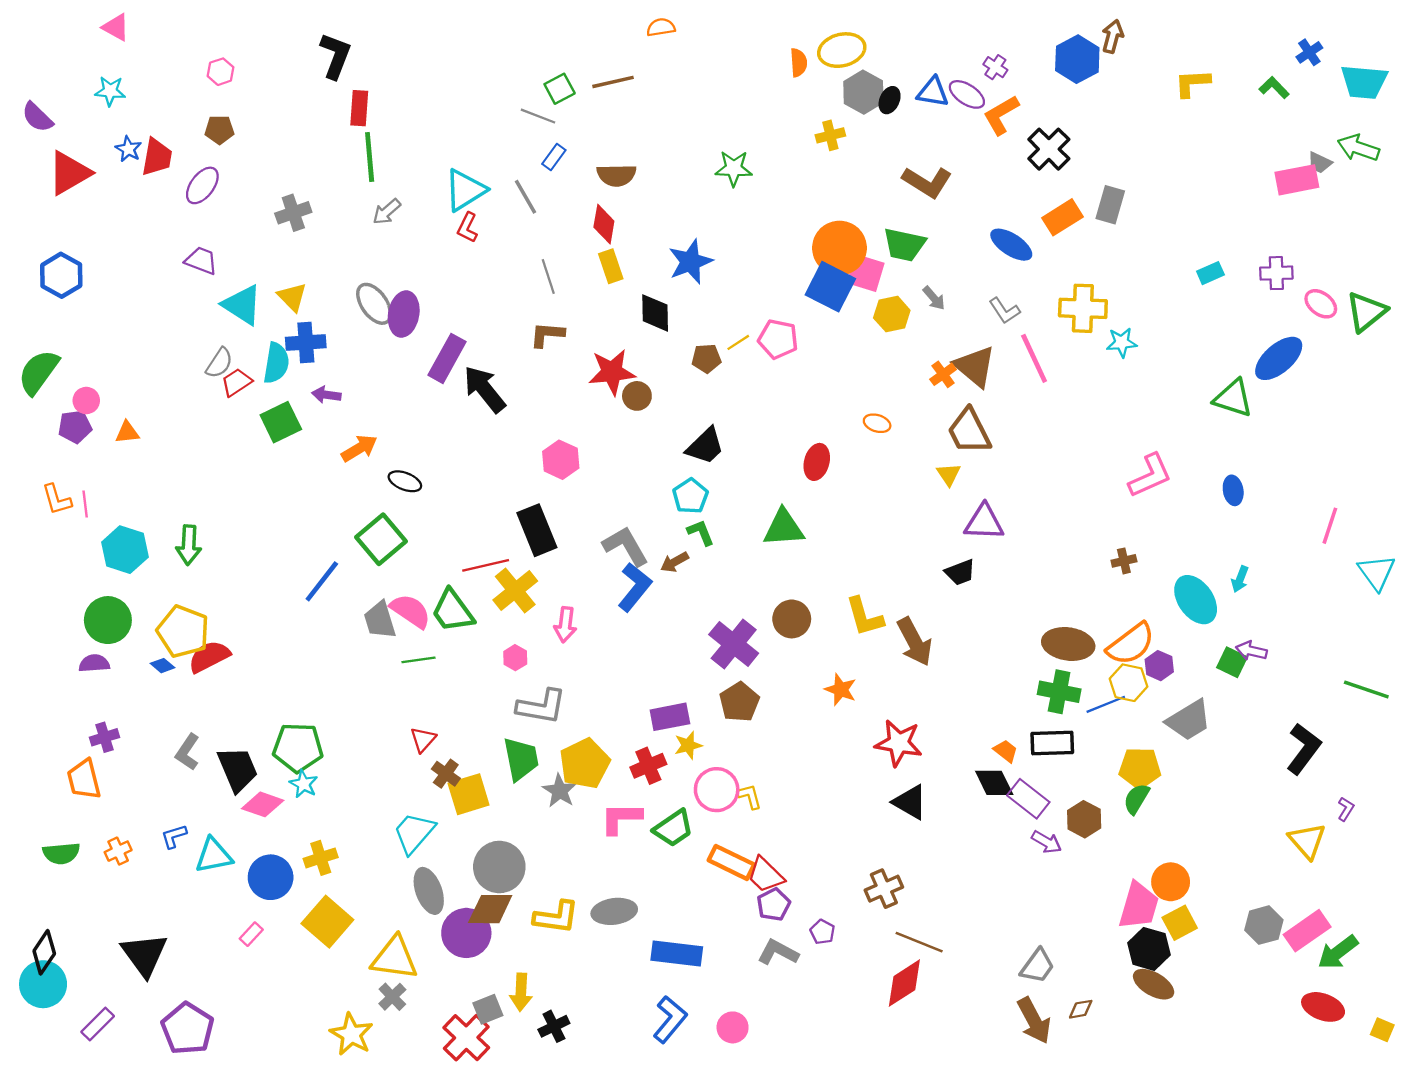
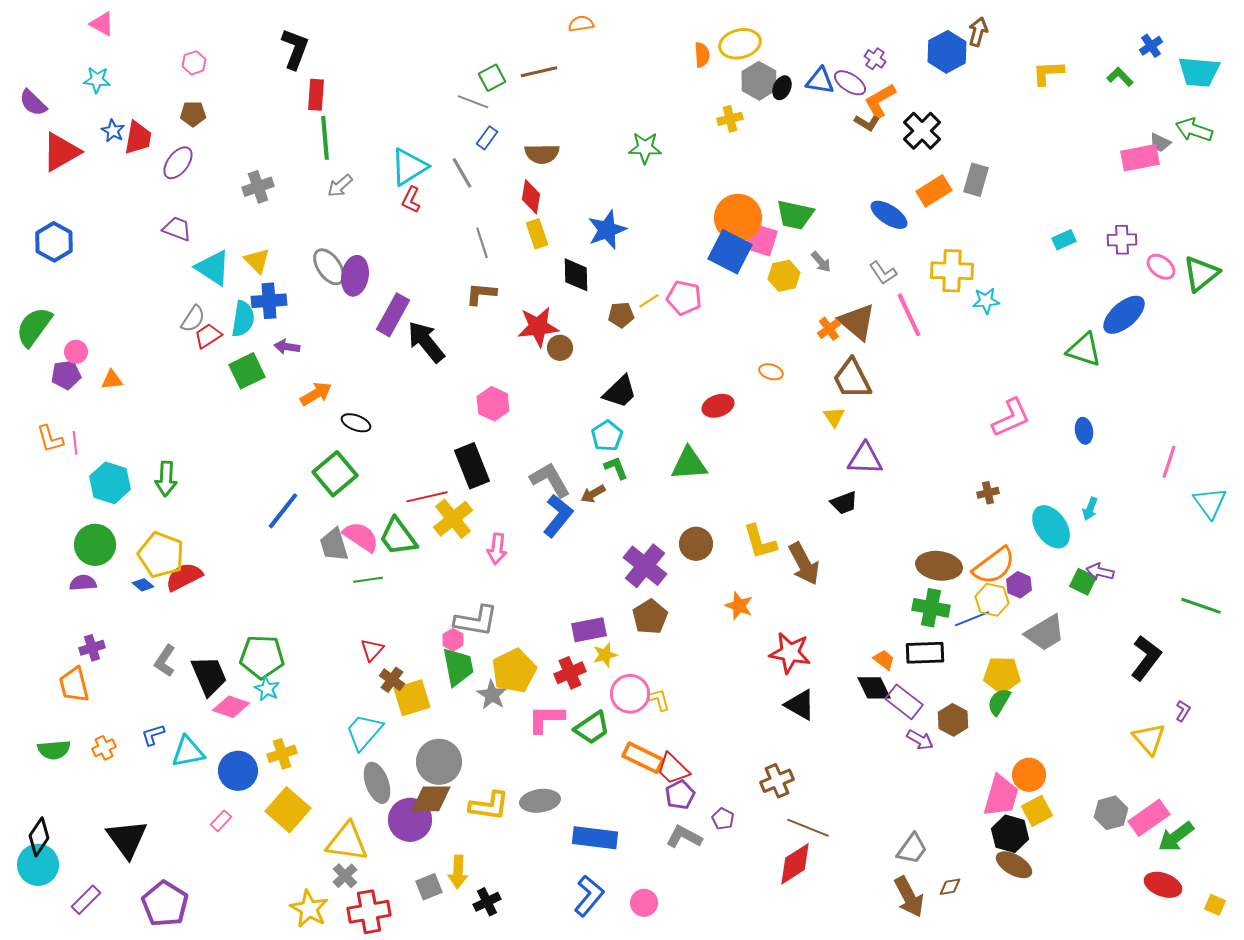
brown L-shape: (927, 182) -> (867, 123), moved, size x0.6
red ellipse: (817, 462) -> (718, 406), turned 56
pink hexagon: (515, 658) -> (453, 640), moved
red cross: (466, 1038) -> (369, 912), moved, turned 36

